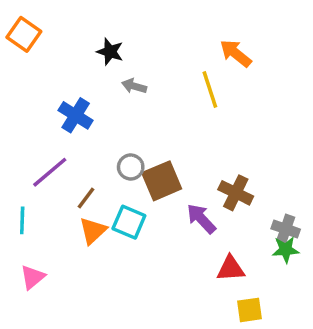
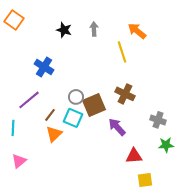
gray arrow: (134, 86) -> (94, 29), moved, turned 72
brown cross: (236, 193) -> (125, 94), moved
cyan square: (129, 222) -> (73, 118), moved
gray cross: (286, 229) -> (158, 120), moved

